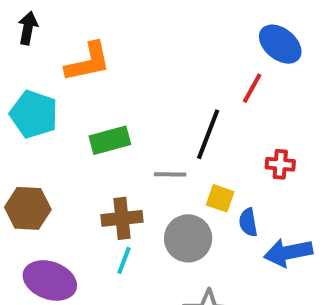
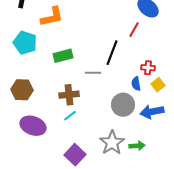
yellow square: (220, 198) -> (158, 85), moved, turned 32
blue semicircle: (248, 222) -> (136, 84), moved
gray circle: (188, 238) -> (123, 105), moved
cyan line: (124, 260) -> (70, 116), turned 32

